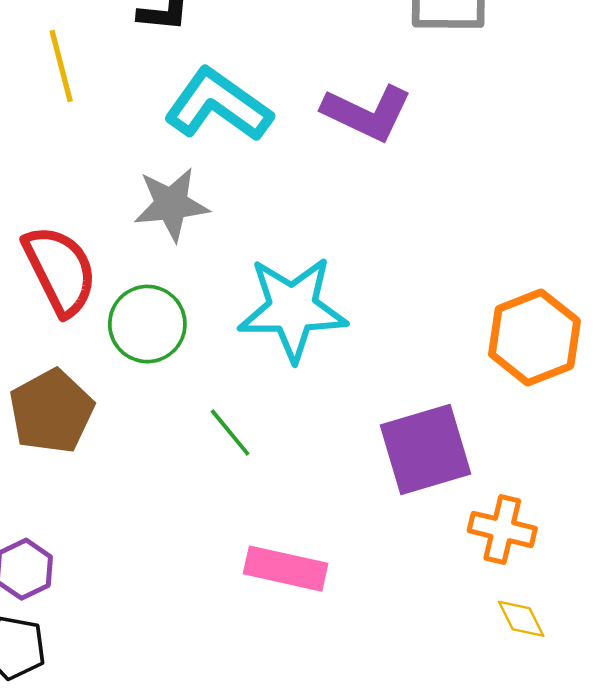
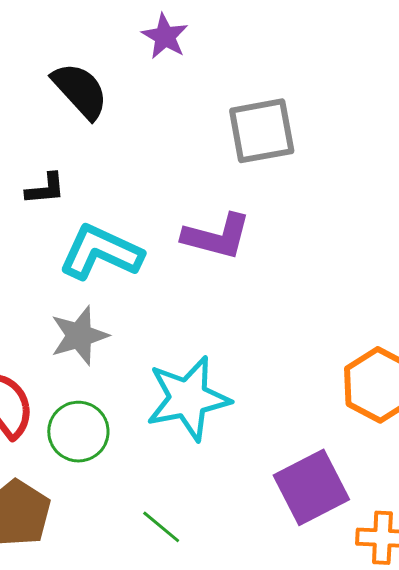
green line: (230, 432) -> (161, 527), moved

